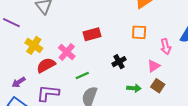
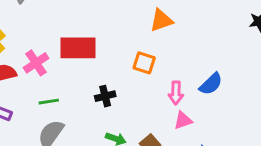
red rectangle: (92, 34) -> (78, 48), size x1.4
pink triangle: (154, 66) -> (183, 120), moved

